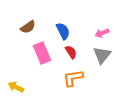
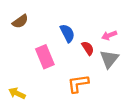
brown semicircle: (28, 27) -> (20, 21), moved
red semicircle: (71, 52) -> (88, 48), moved

